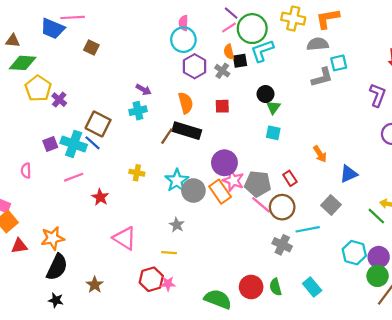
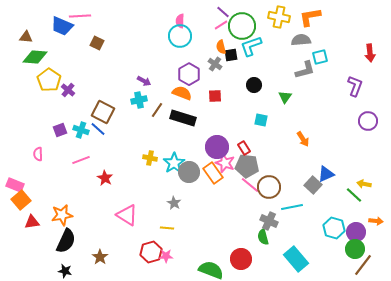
purple hexagon: (195, 66) -> (189, 74), moved
orange semicircle: (186, 103) -> (182, 93), turned -54
green triangle: (273, 107) -> (285, 97), moved
brown line: (167, 136) -> (157, 110), moved
cyan cross: (74, 144) -> (81, 130), size x0.7
yellow cross: (137, 173) -> (150, 158), moved
blue triangle: (349, 174) -> (326, 174), moved
red rectangle: (290, 178) -> (244, 148), moved
green semicircle: (275, 287) -> (263, 237), moved
cyan rectangle: (312, 287) -> (296, 259), size x1.4

